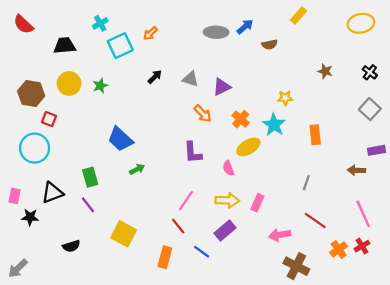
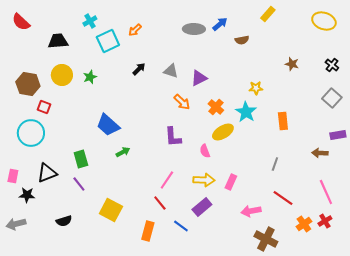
yellow ellipse: (361, 23) -> (324, 21), turned 30
gray arrow: (18, 268) -> (16, 224), moved, turned 30

